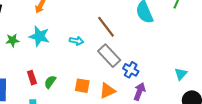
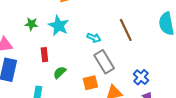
gray rectangle: (109, 56) -> (104, 62), moved
red rectangle: (32, 78) -> (44, 55), moved
orange square: (82, 86) -> (90, 83), turned -35

